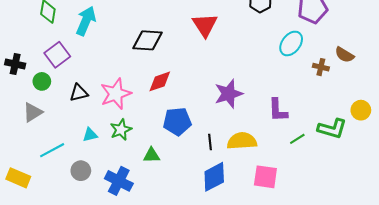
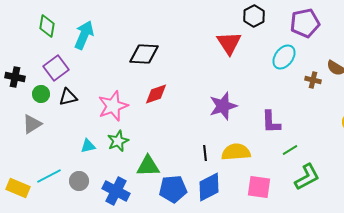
red triangle: (205, 25) -> (229, 43), moved
black triangle: (79, 93) -> (68, 97), moved
blue pentagon: (177, 121) -> (173, 189), moved
green L-shape: (332, 129) -> (307, 177), moved, turned -44
cyan line: (52, 150) -> (49, 176), moved
green triangle: (152, 155) -> (148, 166), size x1.4

